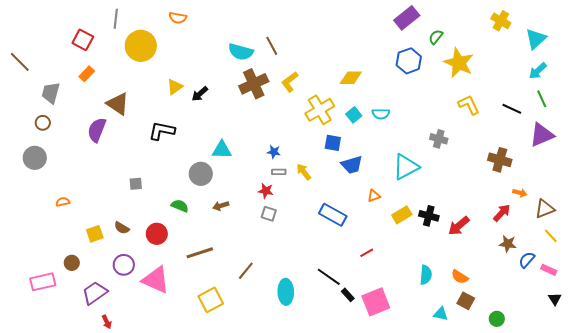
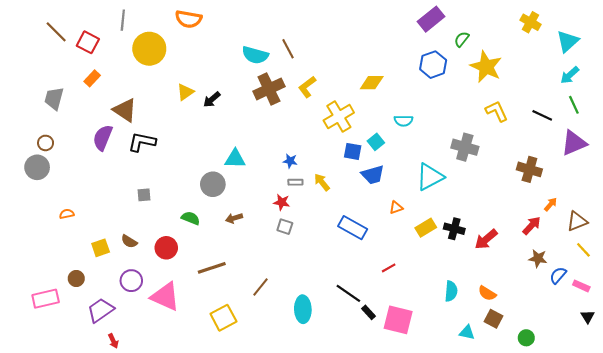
orange semicircle: (178, 18) -> (188, 19), size x1.4
brown line: (20, 62) -> (56, 32), moved
cyan square: (354, 115) -> (376, 142), moved
brown circle: (43, 123) -> (46, 143), moved
black L-shape: (162, 131) -> (142, 142), moved
gray cross: (439, 139) -> (465, 147), size x1.4
orange arrow: (520, 193) -> (551, 204), turned -64
pink square: (376, 302) -> (398, 320), turned 36

